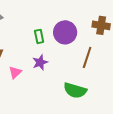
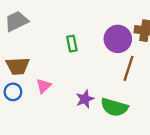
purple circle: (65, 32) -> (118, 39), moved
purple star: (40, 62) -> (85, 99), moved

